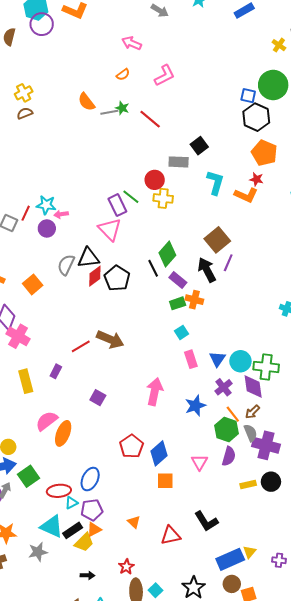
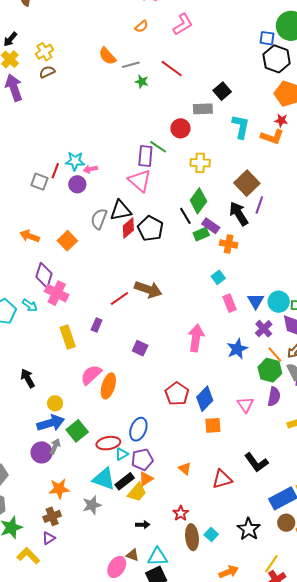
green star: (122, 108) -> (142, 82), moved
yellow cross: (163, 198) -> (200, 163), moved
purple rectangle: (117, 205) -> (145, 156), turned 35
green rectangle: (178, 303) -> (201, 234), moved

